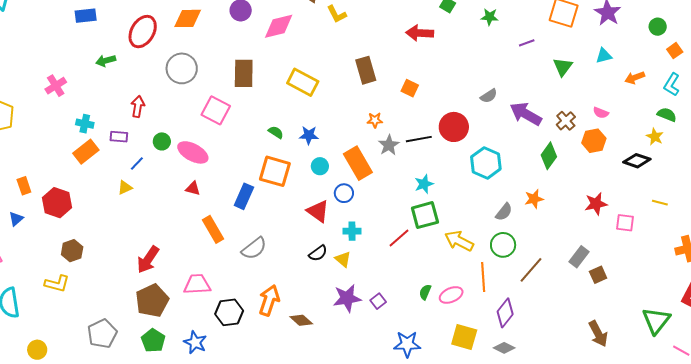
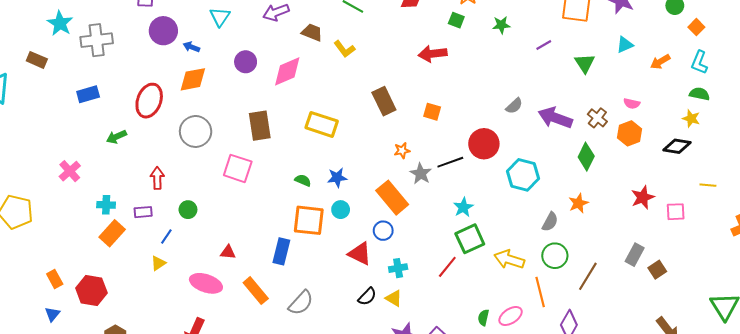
pink ellipse: (193, 152) -> (206, 283), moved
cyan circle: (320, 166) -> (341, 210), moved

